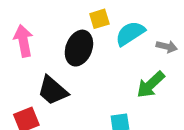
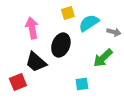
pink arrow: (23, 41) -> (32, 28), moved
black ellipse: (79, 48) -> (61, 45), moved

